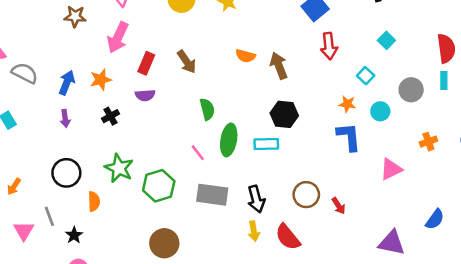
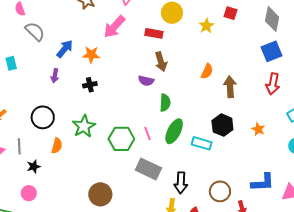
orange semicircle: (245, 56) -> (207, 71), turned -98
red rectangle: (146, 63) -> (154, 33), moved, turned 60
purple semicircle: (145, 95) -> (146, 81), moved
orange star: (347, 104) -> (258, 129), moved
blue L-shape: (349, 137) -> (263, 182), moved, turned 75
green hexagon: (159, 186) -> (121, 139), moved

